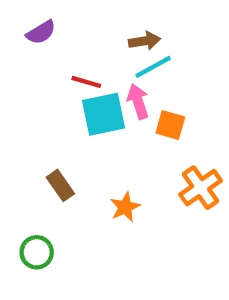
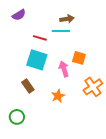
cyan line: (153, 67) -> (61, 31), moved, turned 30
pink arrow: (138, 101) -> (64, 69), moved
cyan square: (104, 114) -> (37, 60), moved, turned 30

